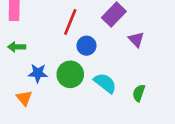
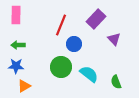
blue star: (38, 73) -> (16, 66), moved
green semicircle: (139, 93) -> (116, 82), turned -40
orange triangle: (24, 98) -> (24, 86), turned 40

